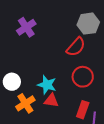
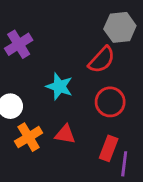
purple cross: (26, 27) -> (19, 44), moved
cyan star: (47, 85) -> (59, 86), moved

